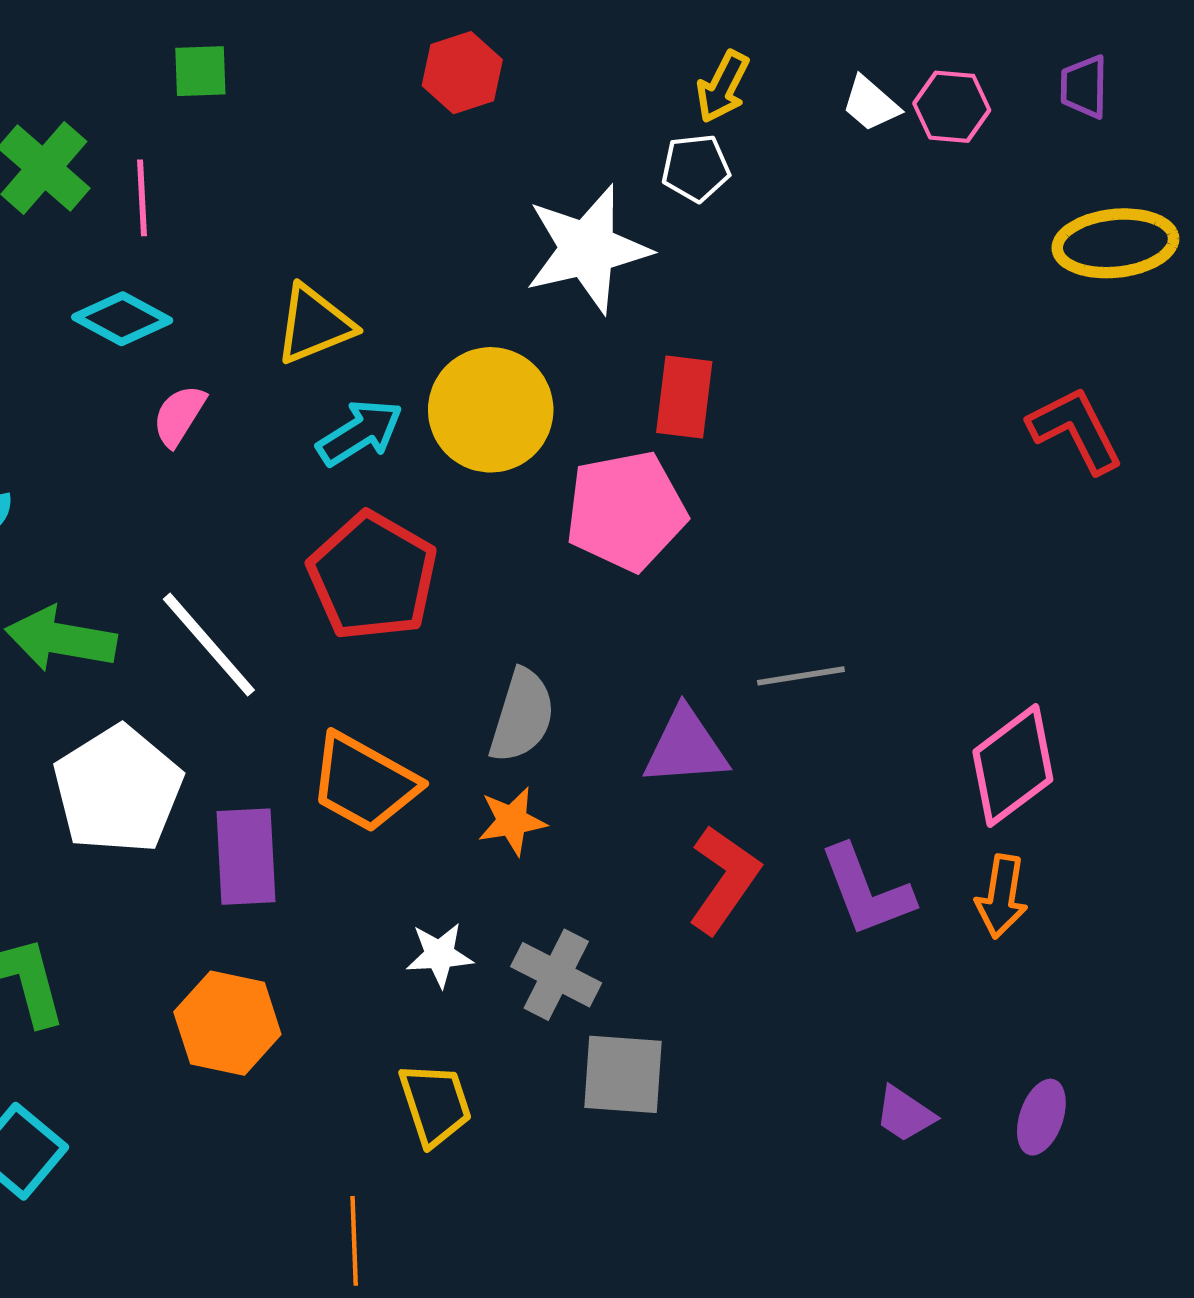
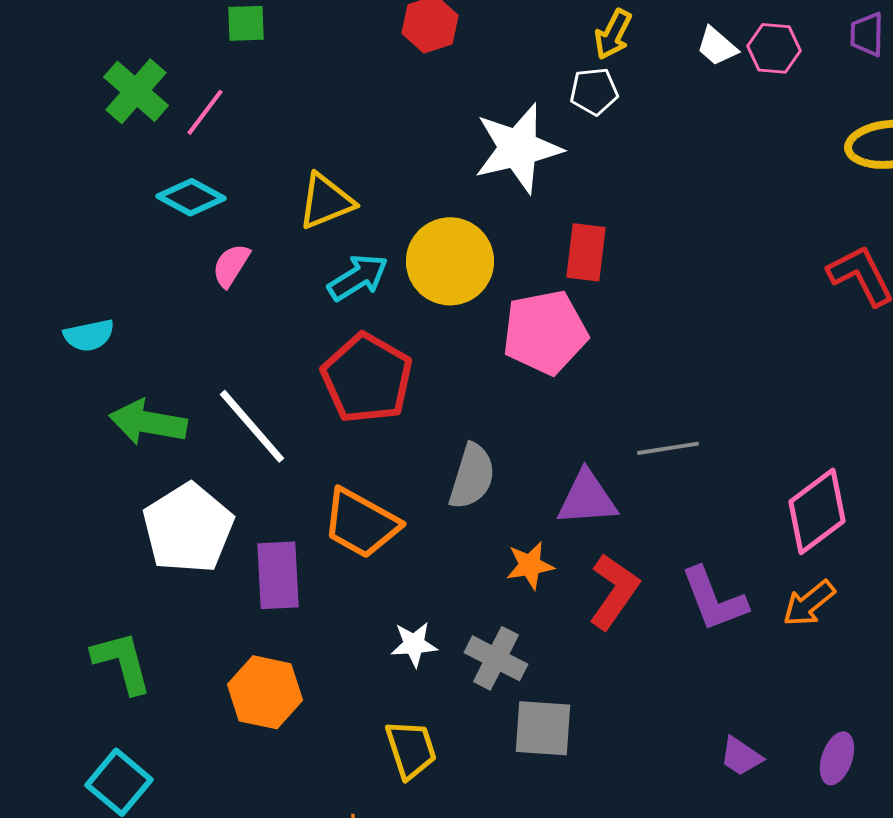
pink line: (142, 198) -> (205, 112), turned 40
orange star: (512, 821) -> (530, 565), moved
orange arrow: (1002, 896) -> (809, 603), turned 42

